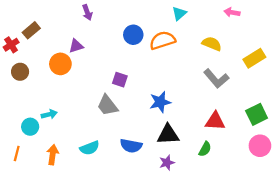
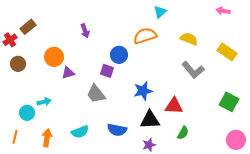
purple arrow: (87, 12) -> (85, 31), moved
pink arrow: (232, 12) -> (223, 11), moved
blue circle: (133, 35) -> (119, 55), moved
purple triangle: (76, 46) -> (68, 73), moved
yellow rectangle: (254, 58) -> (227, 52), turned 66
green square: (257, 114) -> (229, 102), turned -36
red triangle: (215, 121) -> (174, 106), moved
pink circle: (260, 146) -> (236, 140), moved

